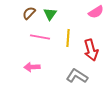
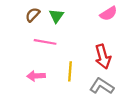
yellow line: (68, 38) -> (70, 71), moved
gray L-shape: (77, 76) -> (102, 86), moved

